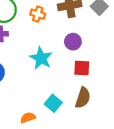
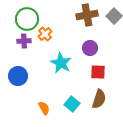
orange cross: (38, 14) -> (45, 34), moved, turned 32
orange semicircle: (28, 118) -> (44, 108), moved, turned 80

